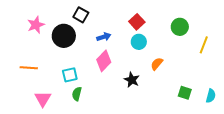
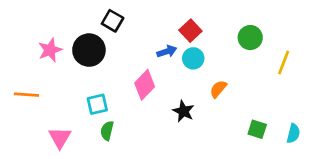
pink star: (36, 25) -> (50, 50), moved
blue arrow: (104, 37) -> (167, 51), moved
orange line: (29, 68) -> (26, 95), moved

